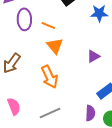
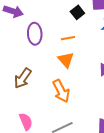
orange line: (48, 26) -> (68, 38), moved, turned -32

